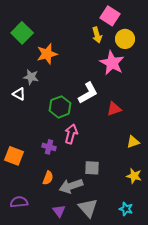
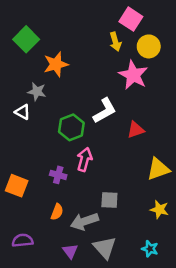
yellow triangle: (133, 142) -> (158, 169), size x1.5

